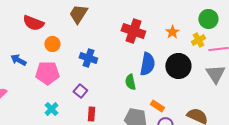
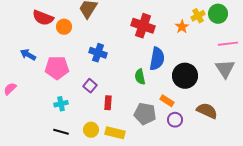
yellow cross: (198, 40) -> (198, 16), moved
orange circle: (52, 44) -> (64, 27), moved
black circle: (178, 66) -> (185, 76), moved
cyan cross: (51, 109) -> (61, 104), turned 32
red rectangle: (91, 114) -> (108, 103), moved

